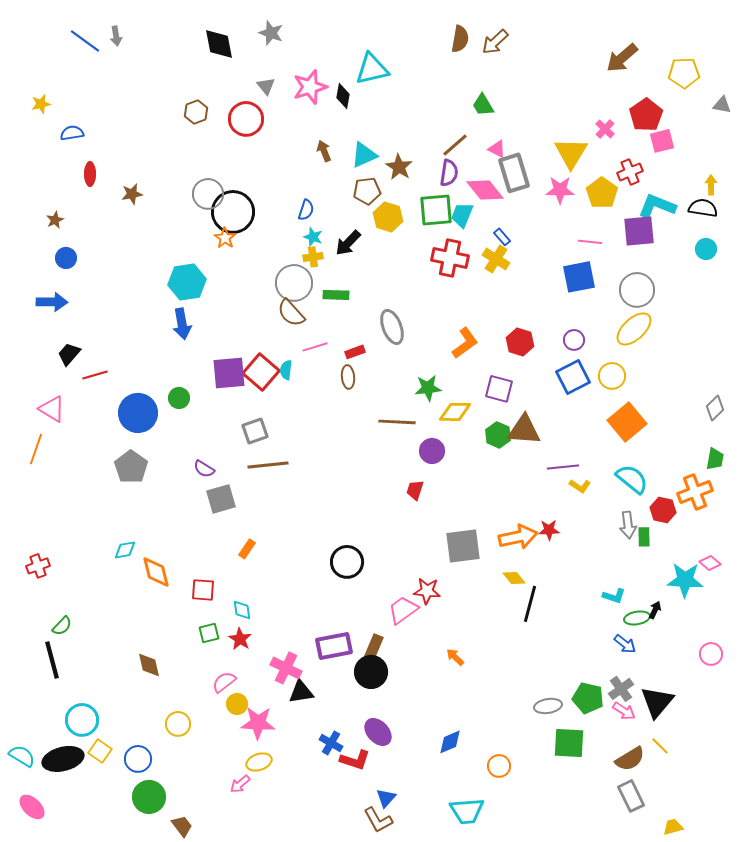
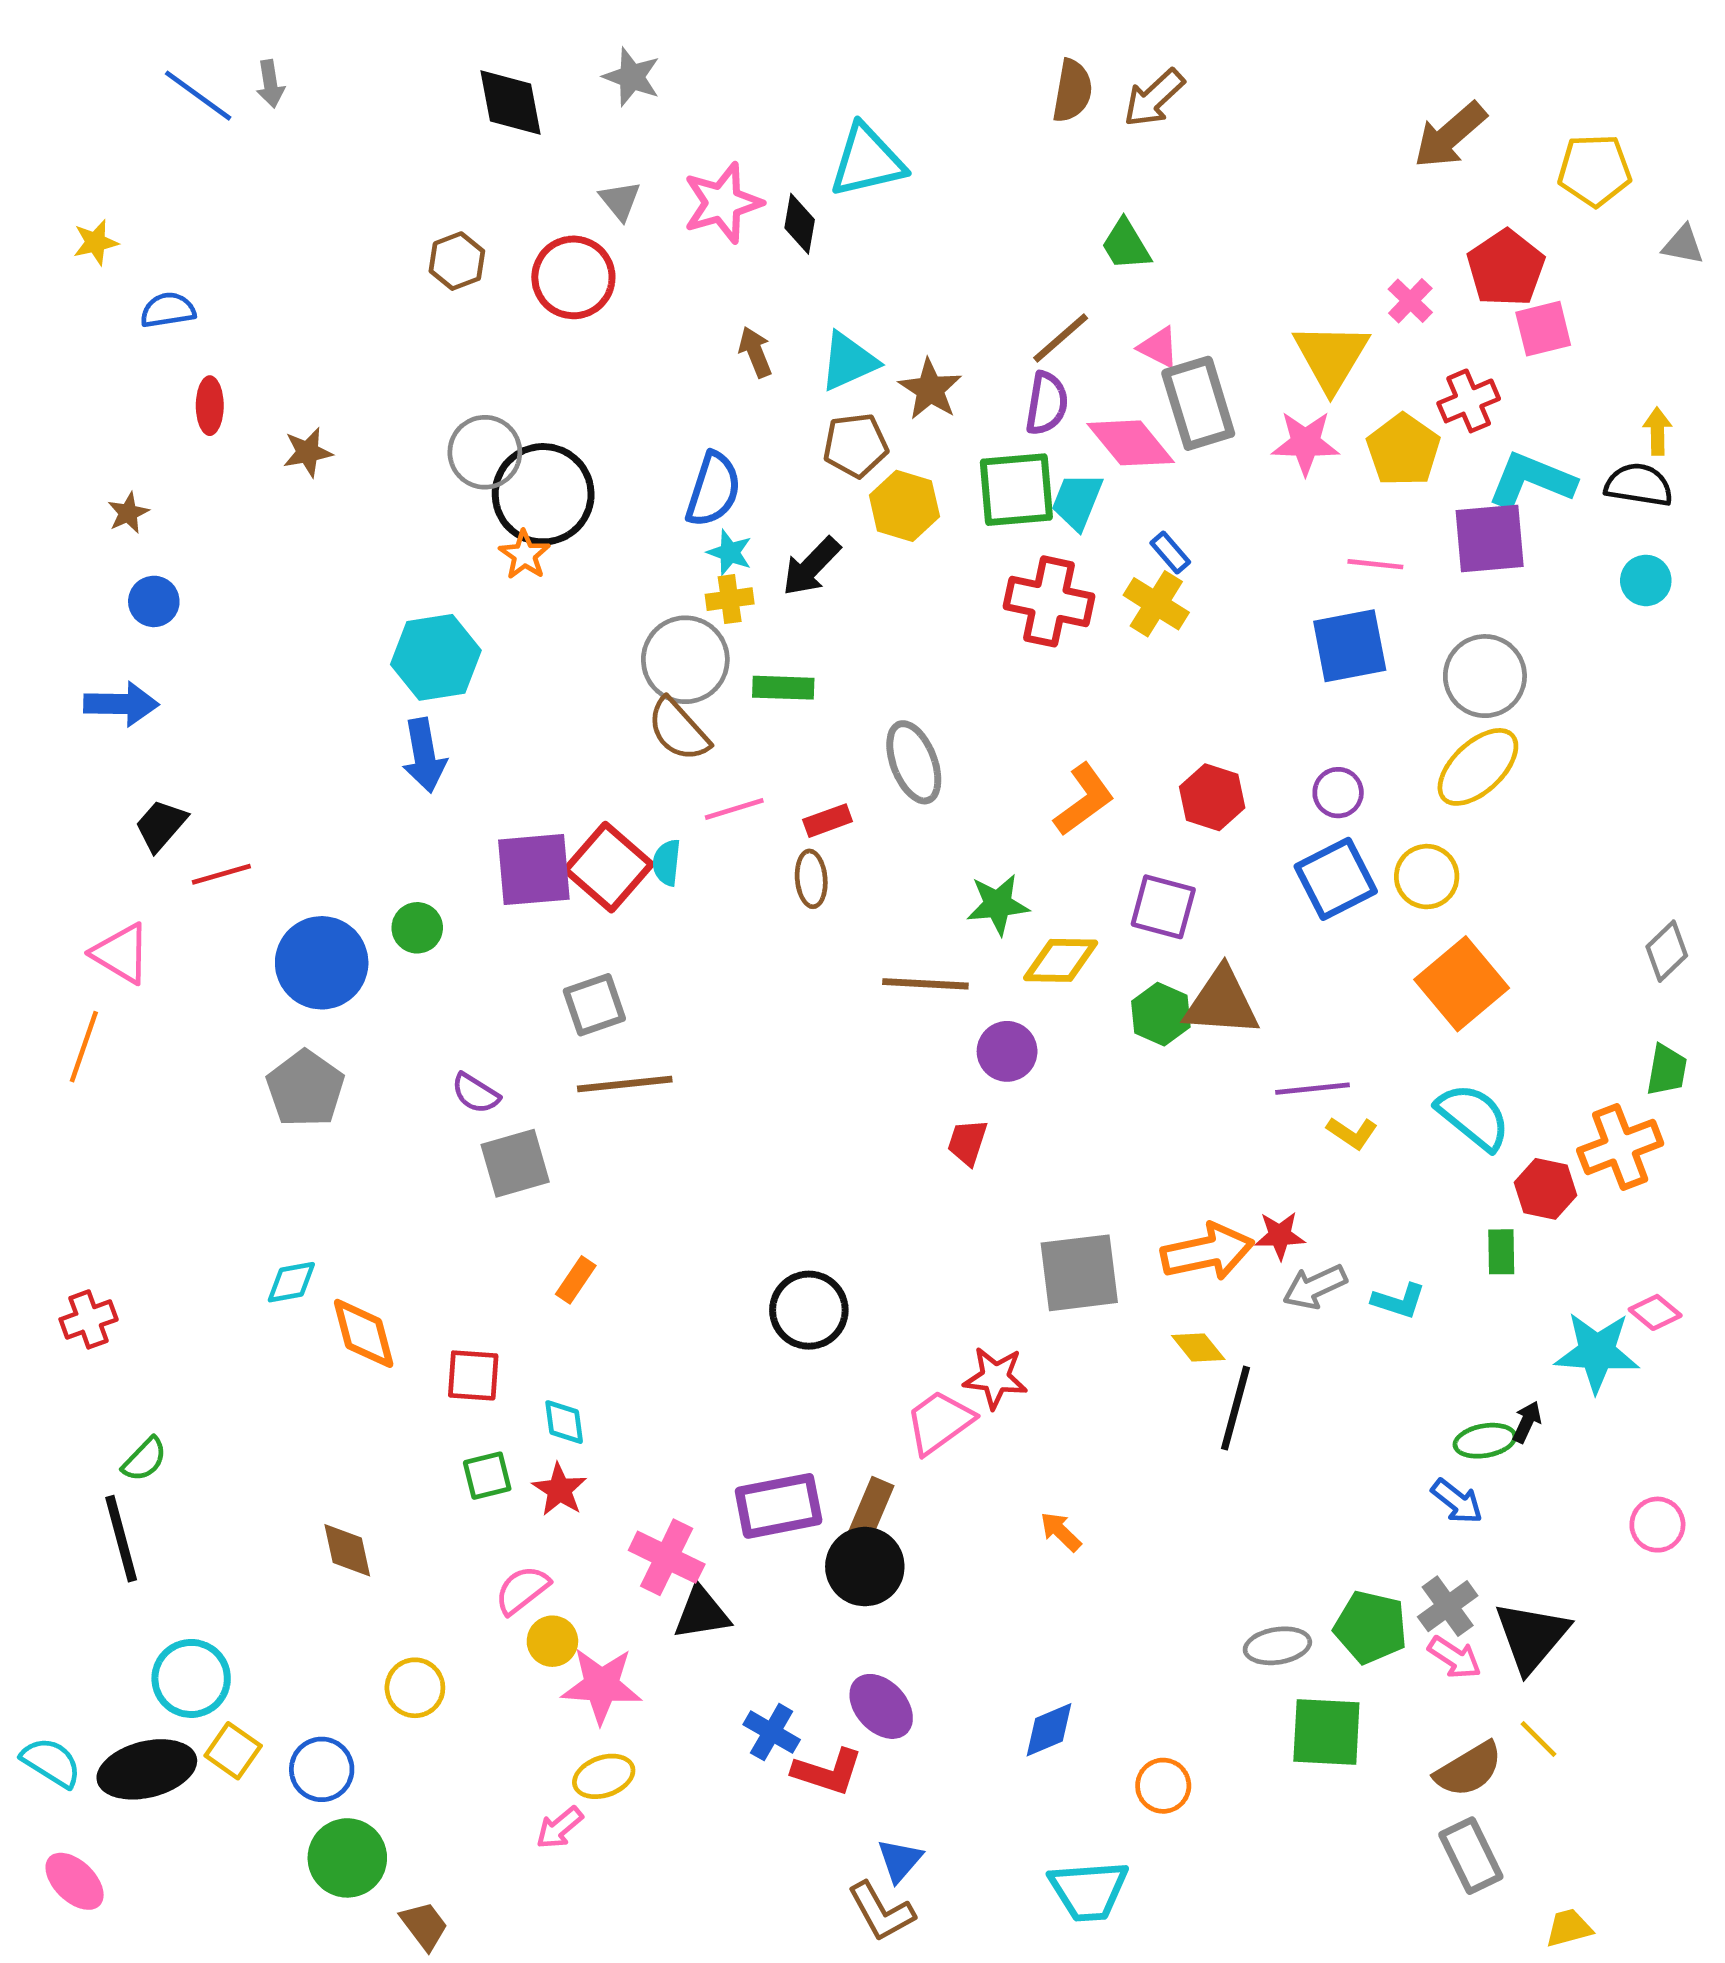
blue semicircle: (306, 210) -> (713, 490), size x1.5
gray arrow: (628, 525) -> (1315, 1287), moved, turned 72
cyan L-shape: (614, 596) -> (1399, 1301), moved

